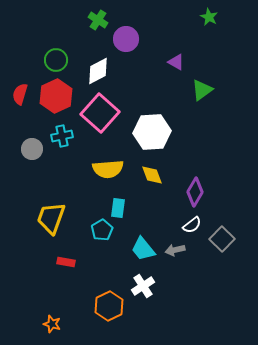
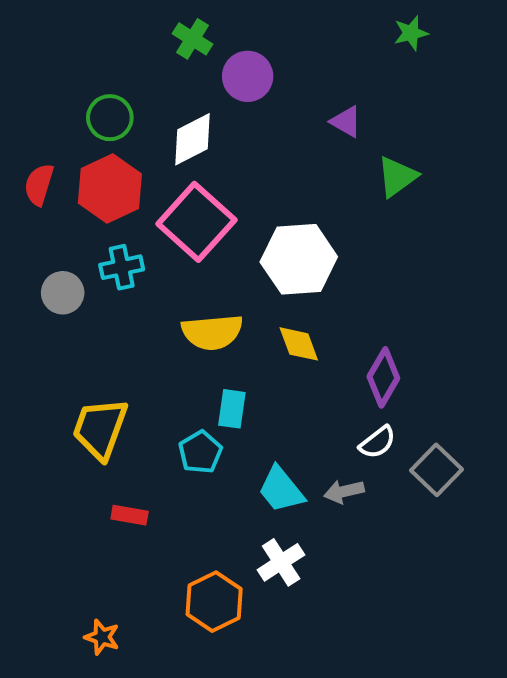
green star: (209, 17) -> (411, 33), turned 30

